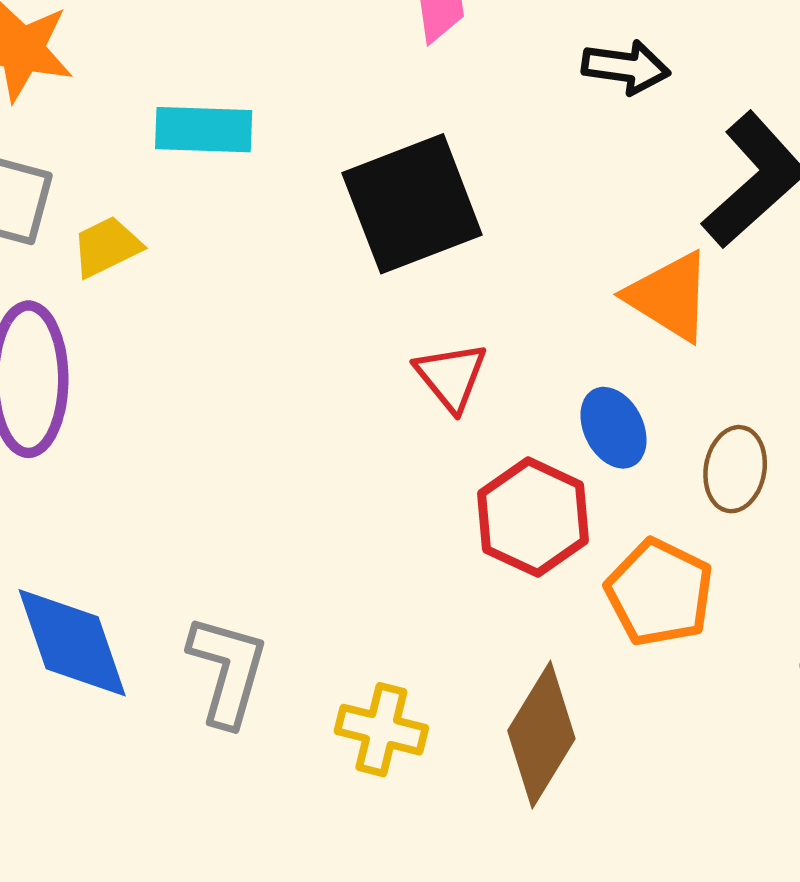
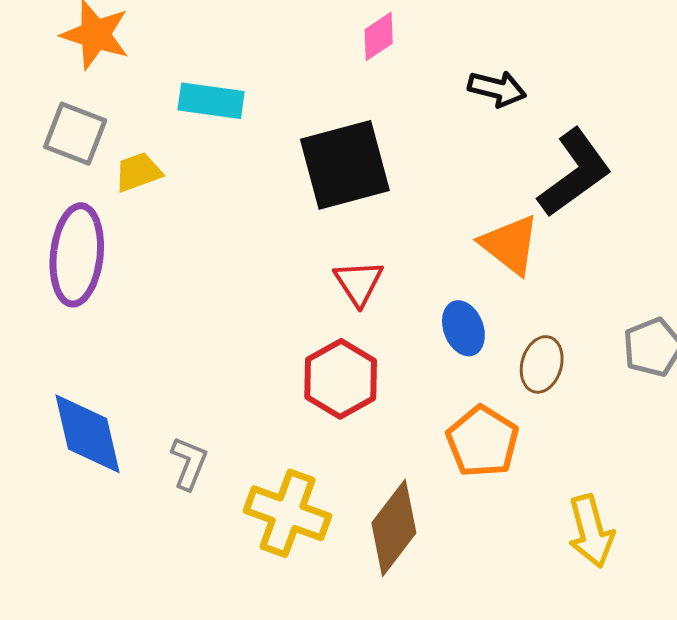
red hexagon: (533, 517) -> (341, 379), moved
gray L-shape: (227, 670) -> (189, 463), size x0.7
yellow cross: (381, 730) -> (288, 513), size x1.4

